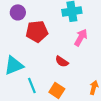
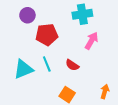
cyan line: (32, 85) -> (47, 64), moved

